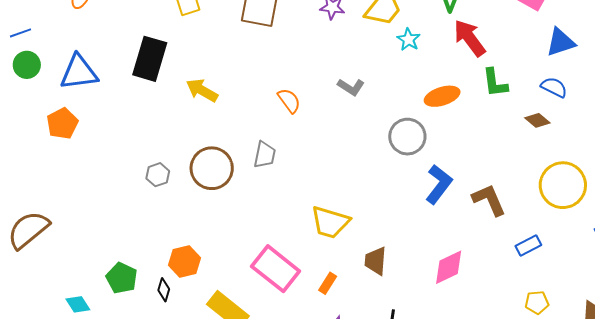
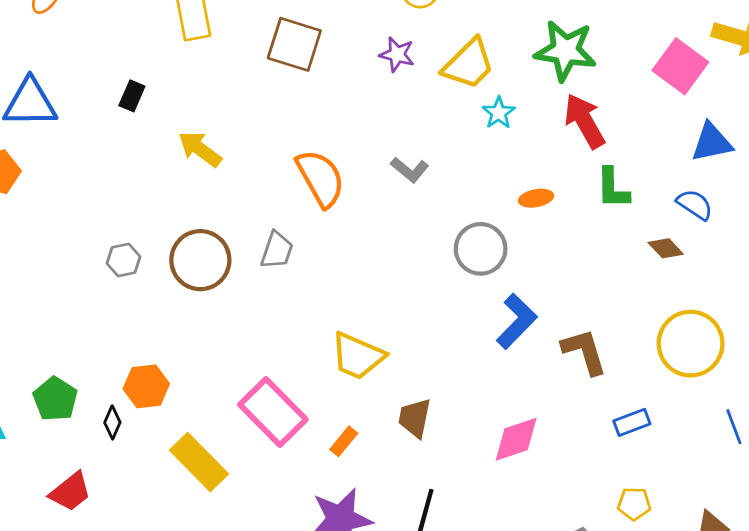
black rectangle: (150, 59) -> (132, 96), size x0.5
orange ellipse: (442, 96) -> (536, 198), size x0.7
orange semicircle: (289, 101) -> (321, 178), size x1.6

